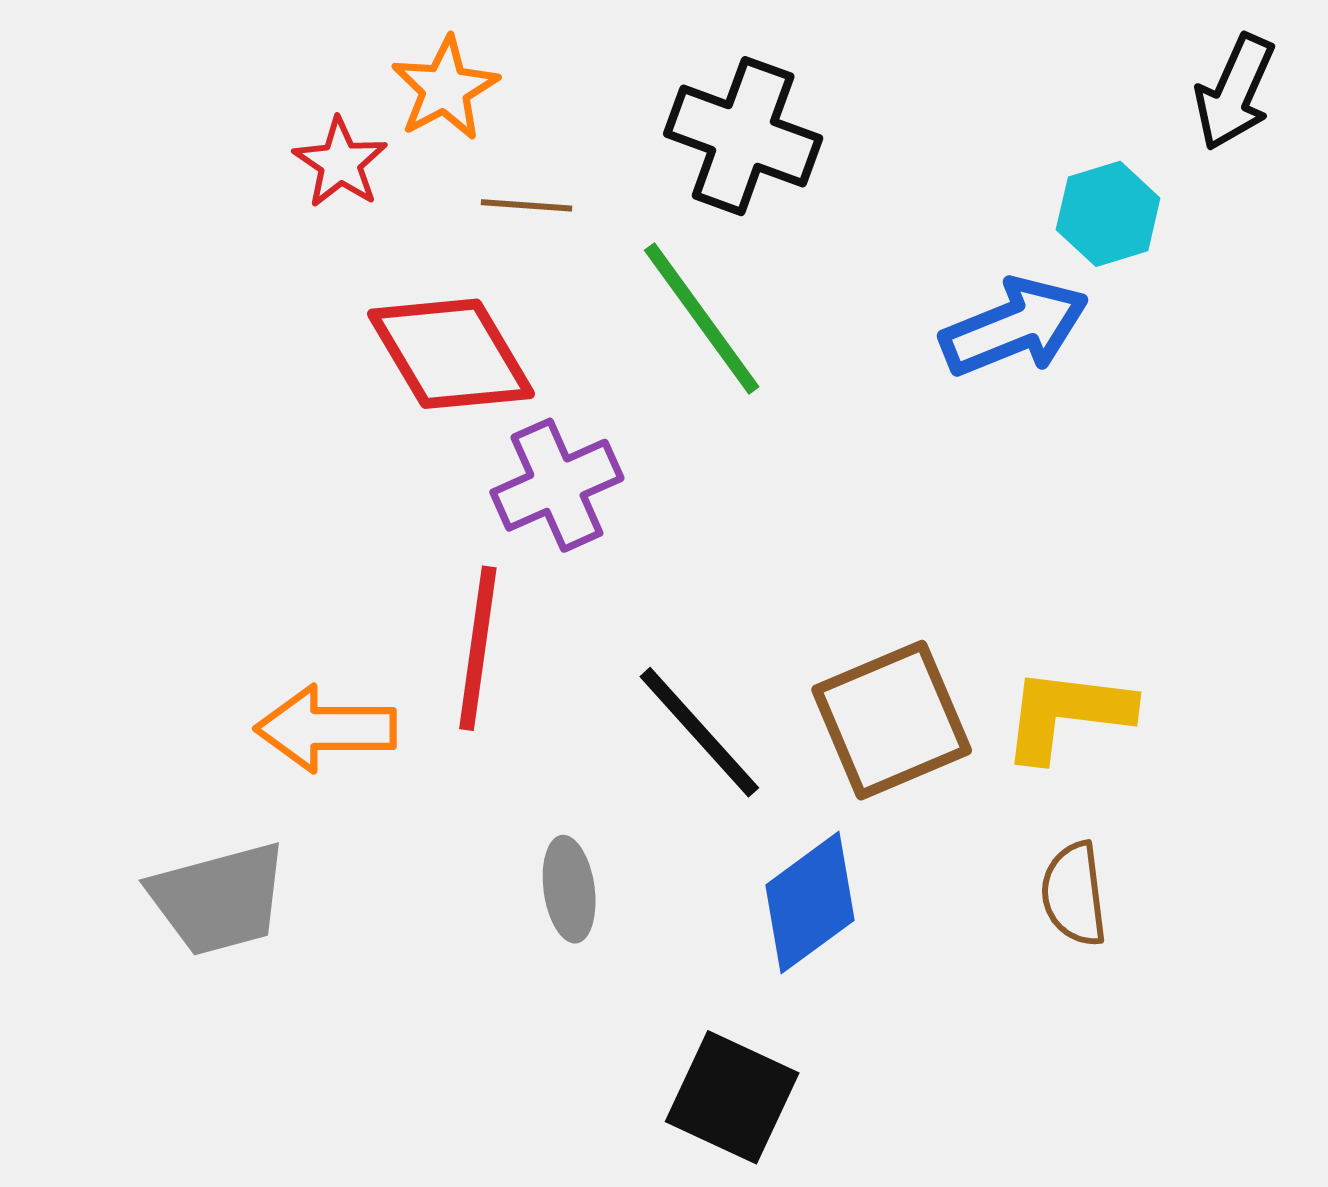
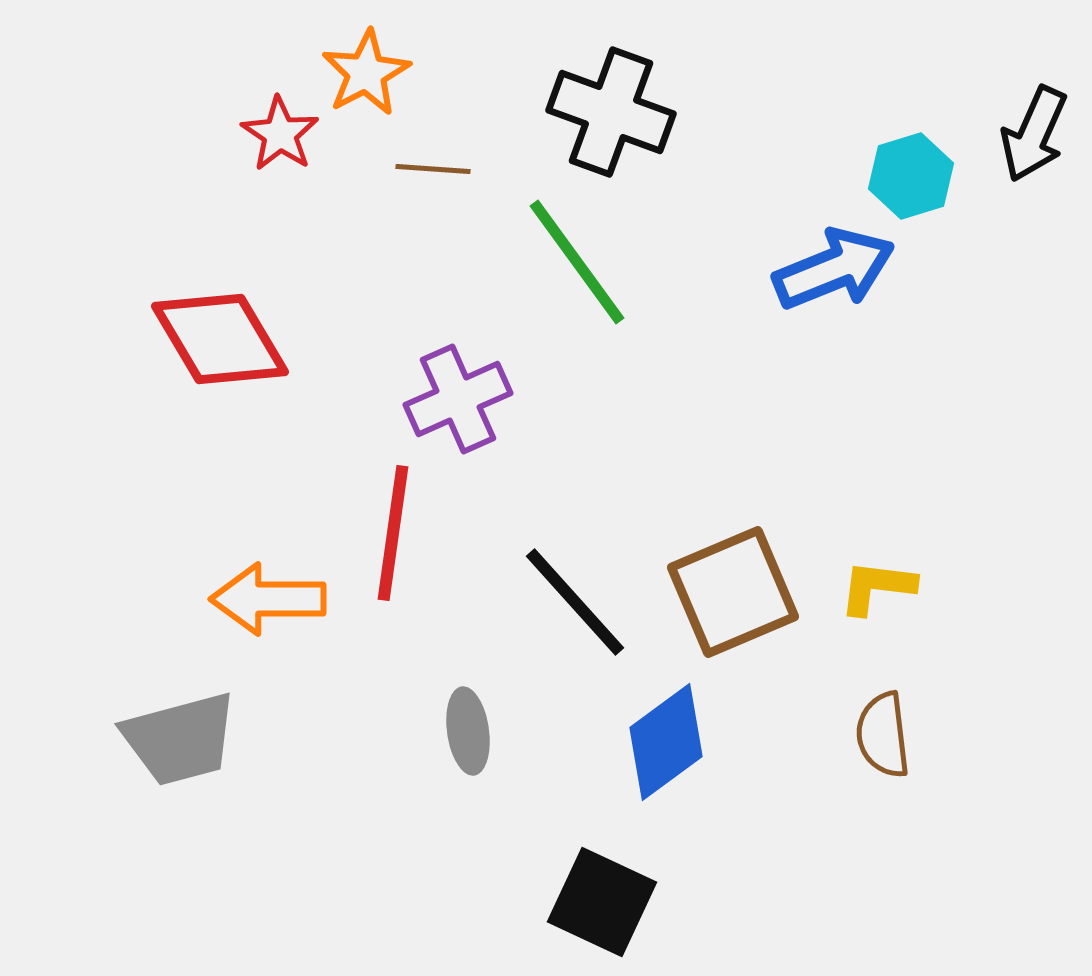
black arrow: (1235, 92) -> (1034, 134), moved
red diamond: (451, 354) -> (220, 339), moved
yellow L-shape: (1067, 714) -> (877, 587), size x0.7

